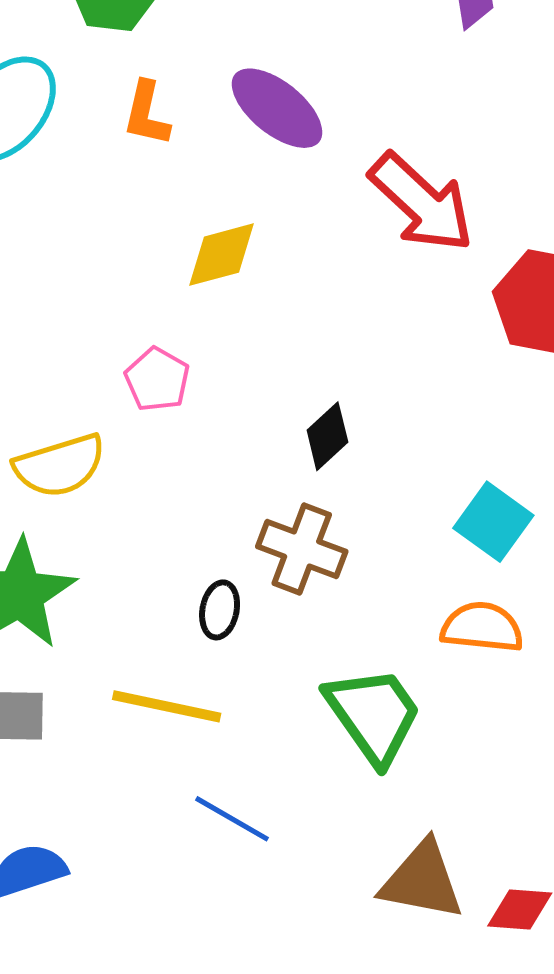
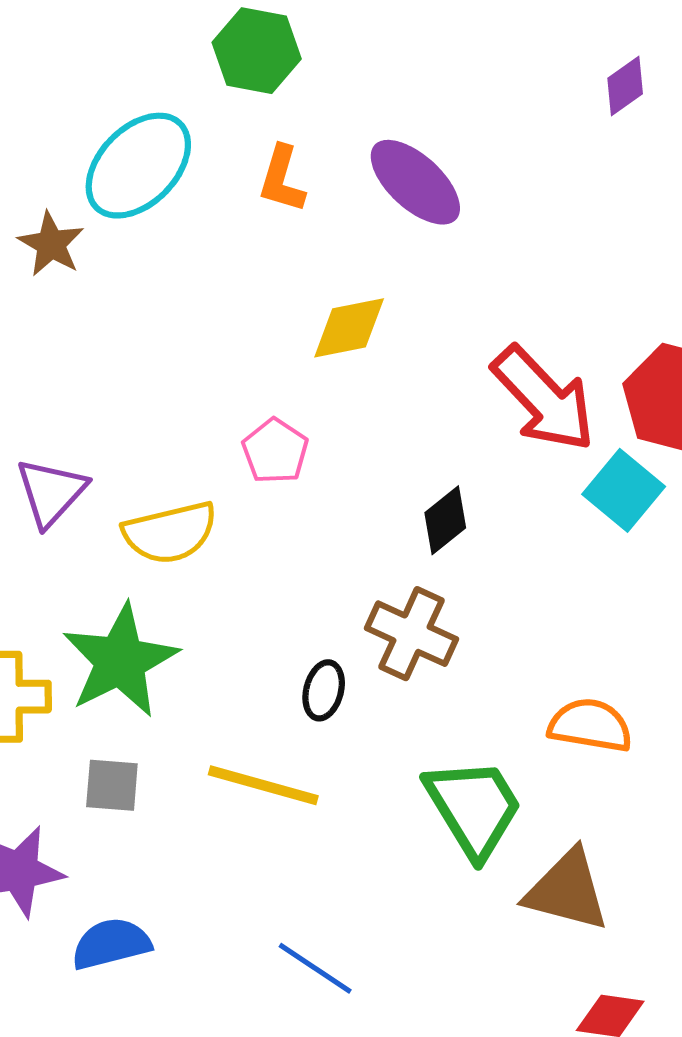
red arrow: (421, 203) -> (544, 399), moved
cyan square: (493, 522) -> (624, 490), moved
blue line: (232, 819) -> (315, 968), moved
brown triangle: (422, 881) -> (567, 890), moved

